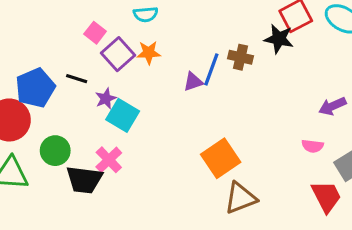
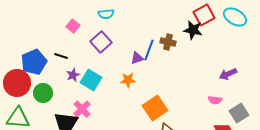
orange star: (149, 53) -> (128, 80), moved
purple square: (118, 54) -> (101, 42), moved
purple star: (106, 99) -> (73, 75), moved
green circle: (55, 151) -> (43, 93), moved

